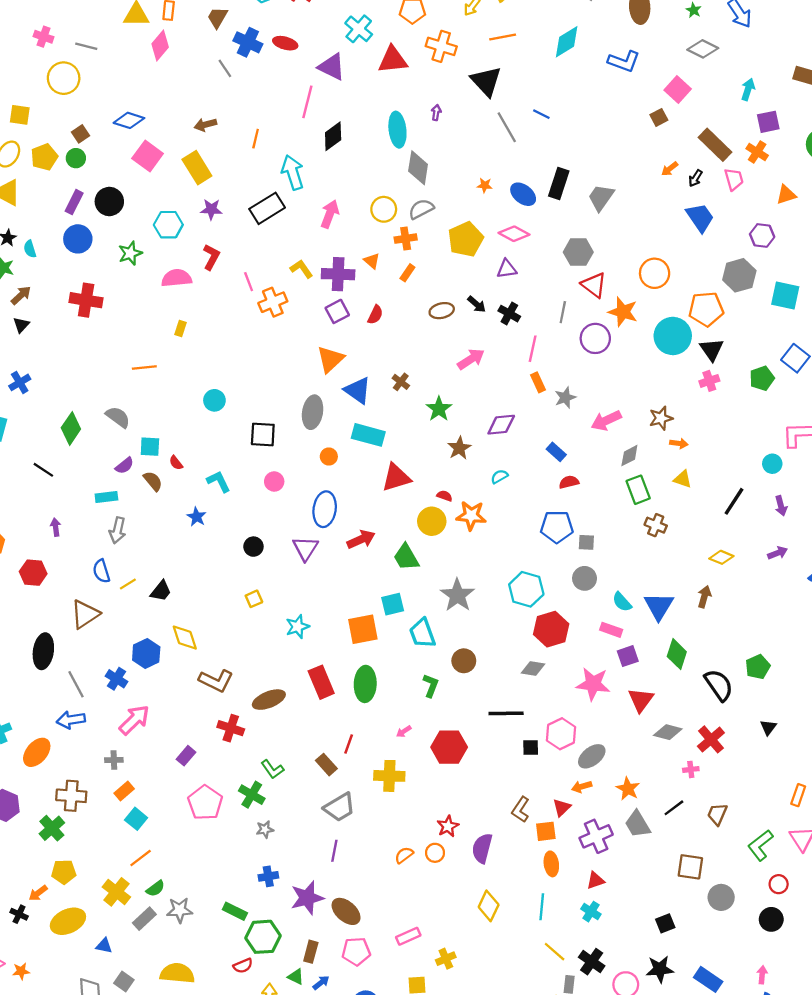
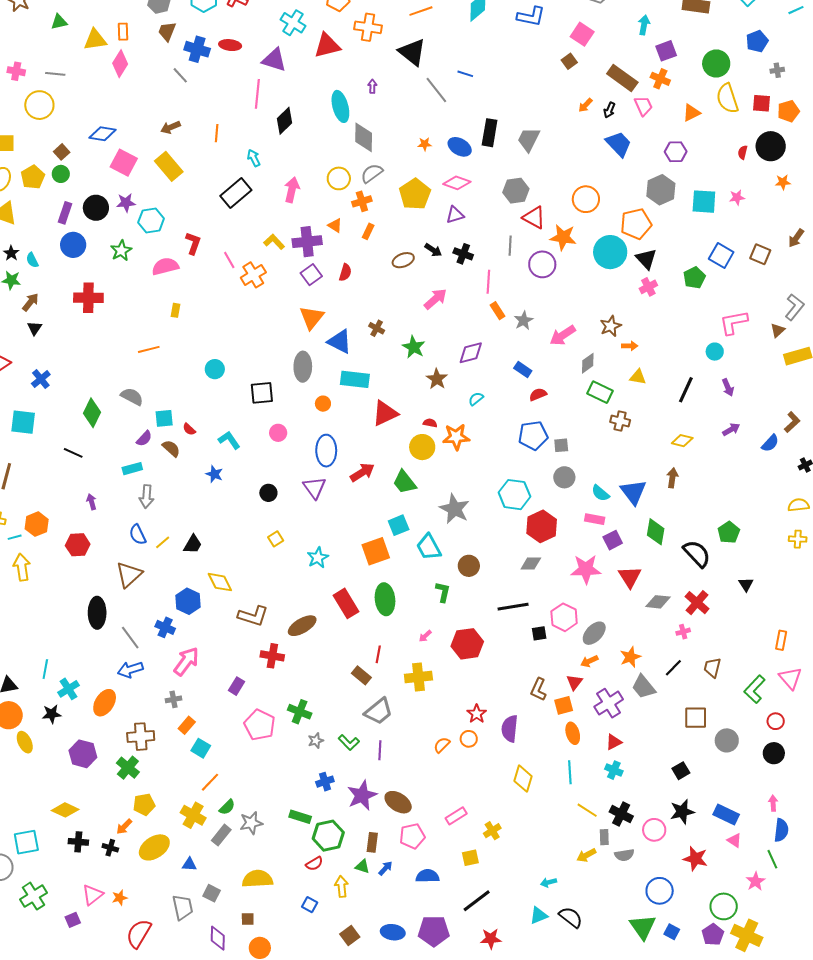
cyan arrow: (293, 172) -> (254, 158), size x0.6
purple star: (211, 209) -> (126, 203), moved
green rectangle: (638, 490) -> (600, 392), turned -35
green L-shape: (272, 769) -> (349, 742), moved
orange star: (628, 789) -> (630, 657), turned 30

